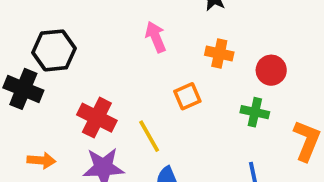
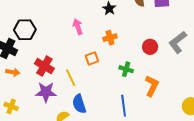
orange cross: (219, 54) -> (110, 38), turned -32
red circle: (271, 70) -> (150, 47), moved
orange arrow: (41, 160) -> (13, 72), moved

